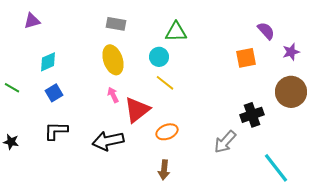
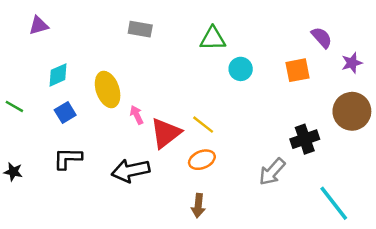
cyan circle: (159, 57) -> (241, 69), moved
yellow ellipse: (113, 60) -> (108, 90), moved
yellow line: (165, 83) -> (203, 125), moved

